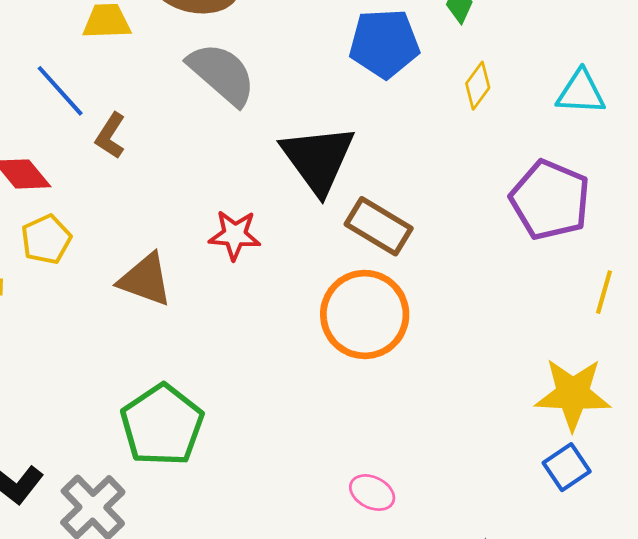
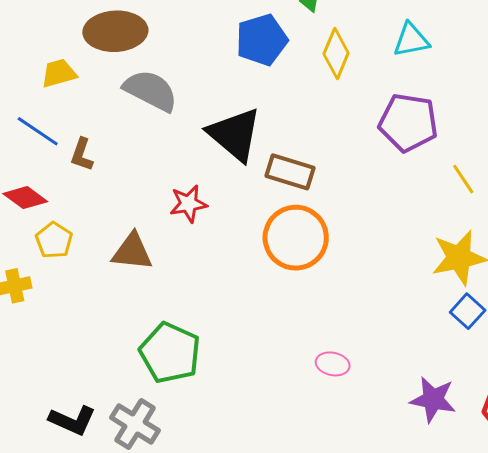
yellow diamond: (478, 86) -> (336, 53), size x1.4
yellow line: (604, 292) -> (463, 179), turned -36

